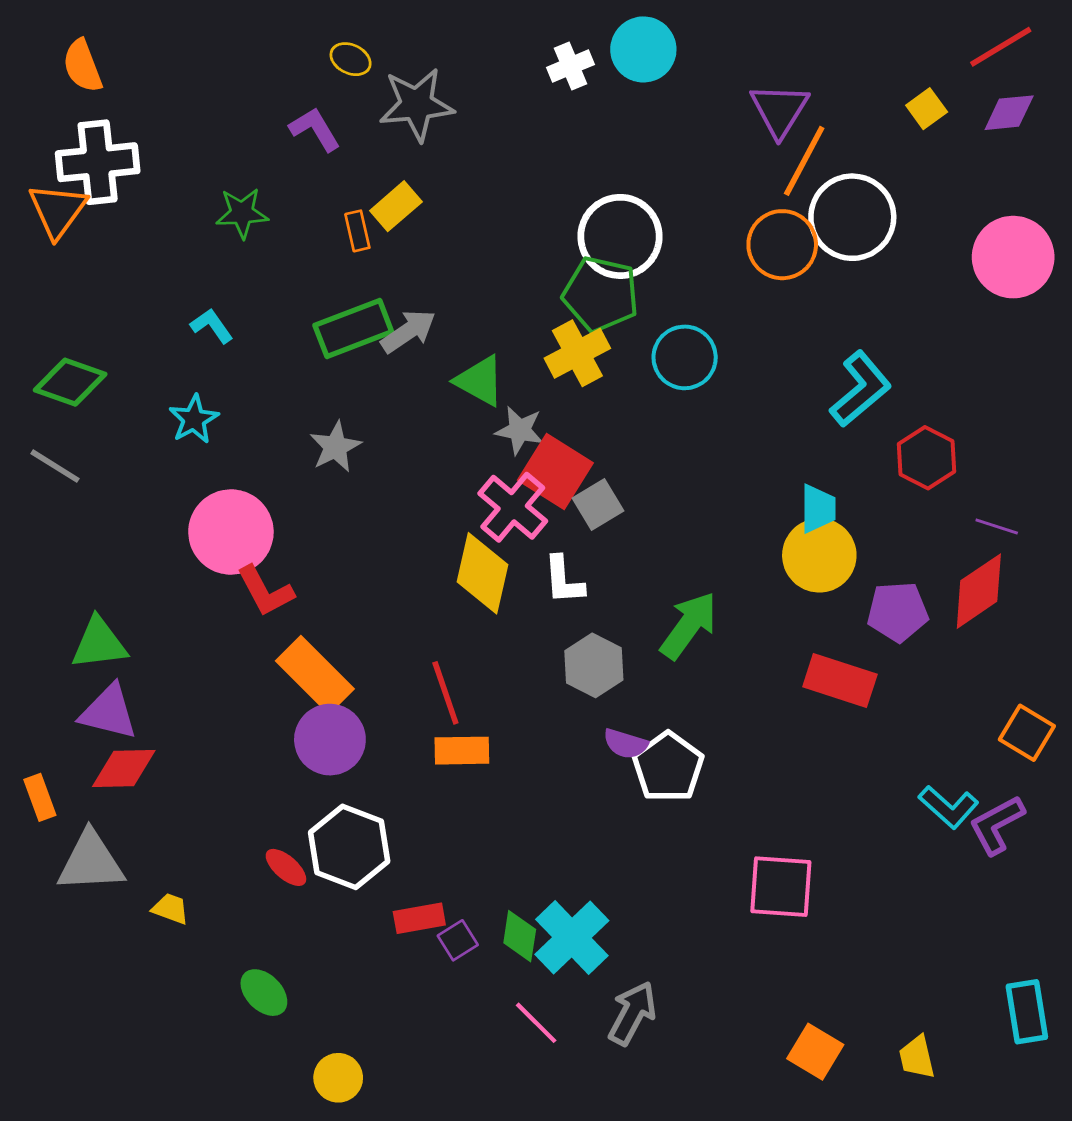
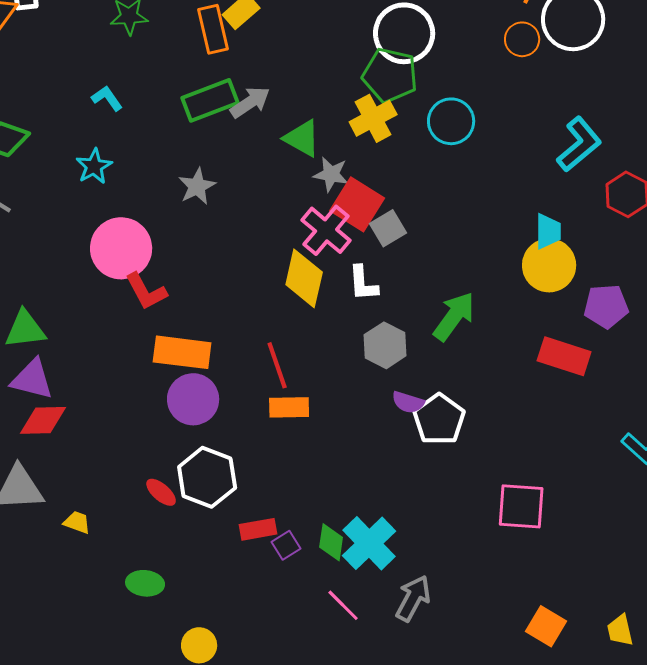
orange rectangle: (357, 231) -> (213, 29), size x1.6
orange circle: (782, 245) -> (522, 39), size x0.7
orange rectangle: (315, 675) -> (182, 352), turned -38
green ellipse: (264, 993) -> (145, 583), turned -39

